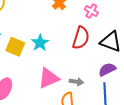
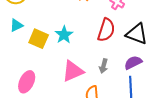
gray arrow: (76, 82) -> (104, 66), moved, turned 96

